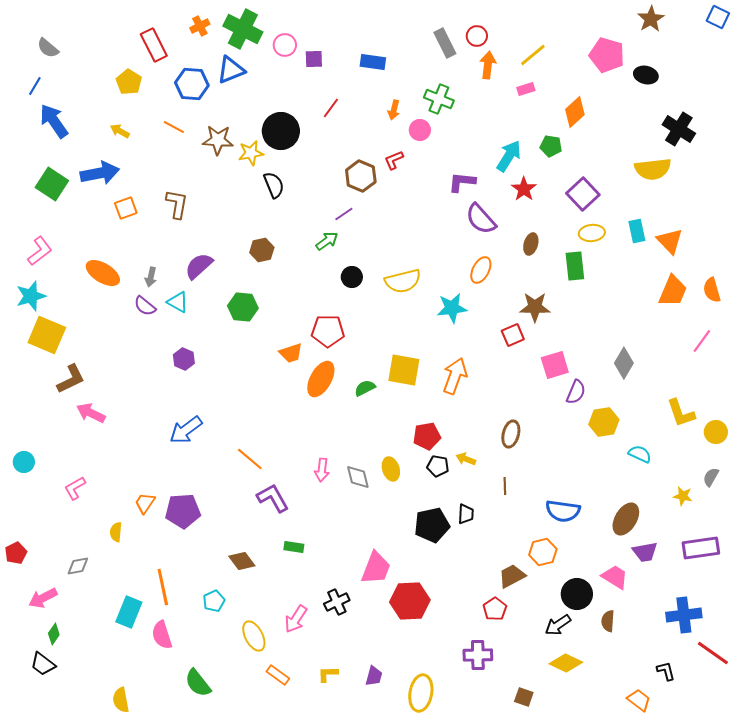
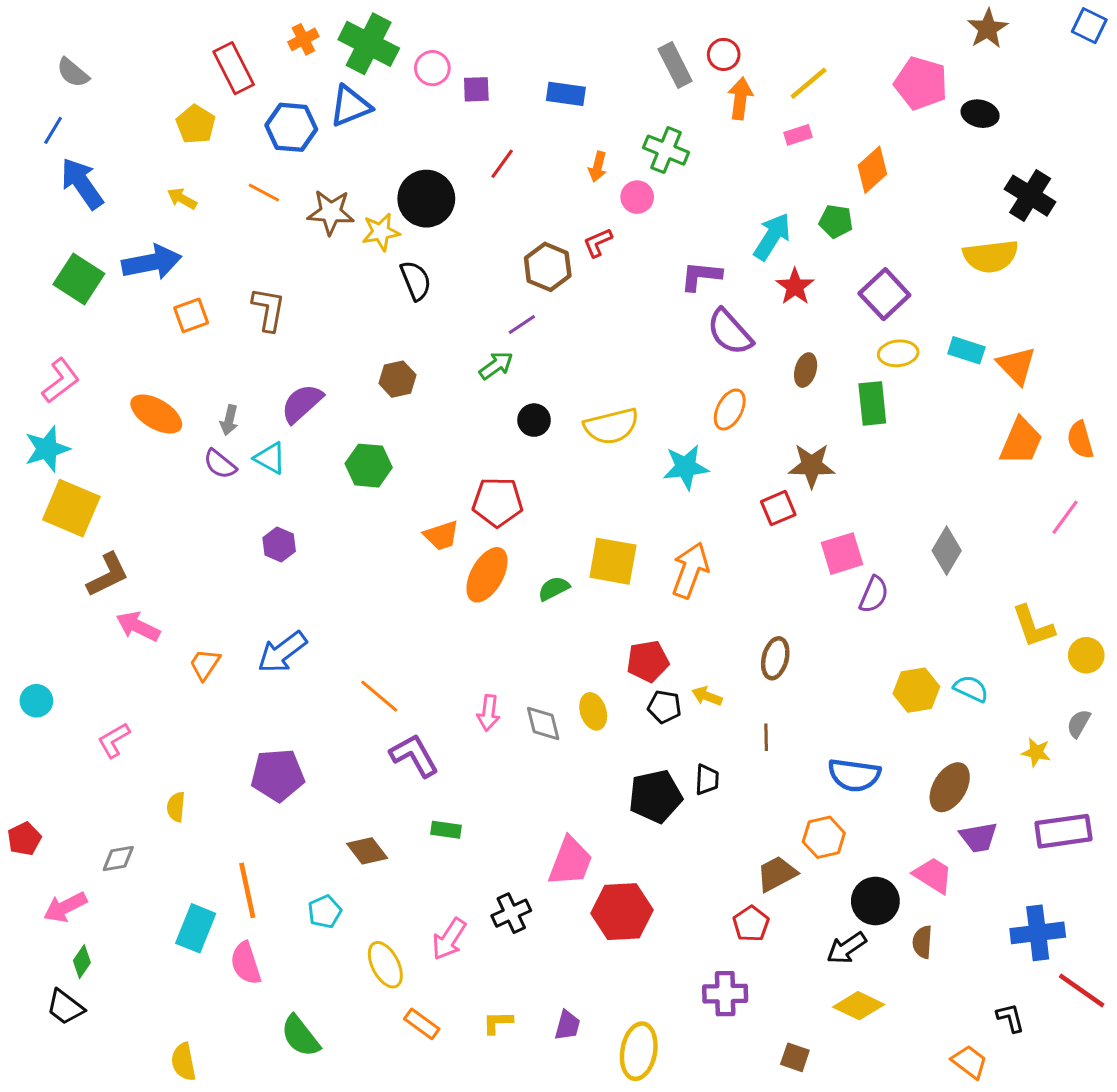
cyan rectangle: (637, 231) -> (966, 350), turned -60
yellow hexagon: (604, 422) -> (916, 690), moved
orange trapezoid: (145, 503) -> (205, 664), moved

